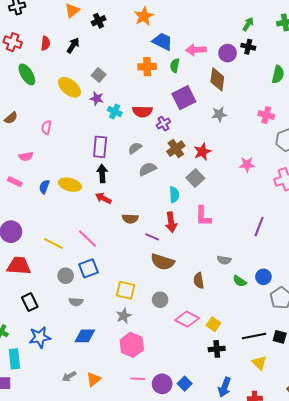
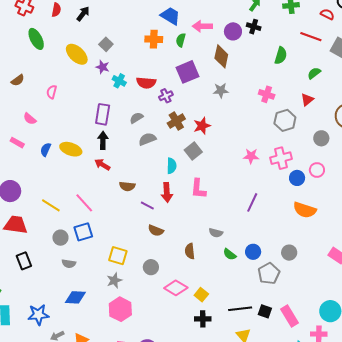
pink semicircle: (26, 156) -> (30, 119), turned 48
pink star: (247, 165) -> (251, 156), moved
brown semicircle: (162, 262) -> (156, 230), size x0.7
blue star: (40, 337) -> (38, 315), moved

